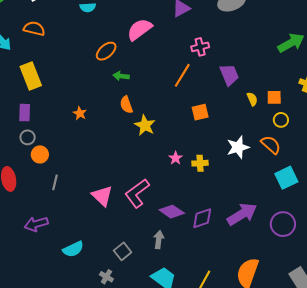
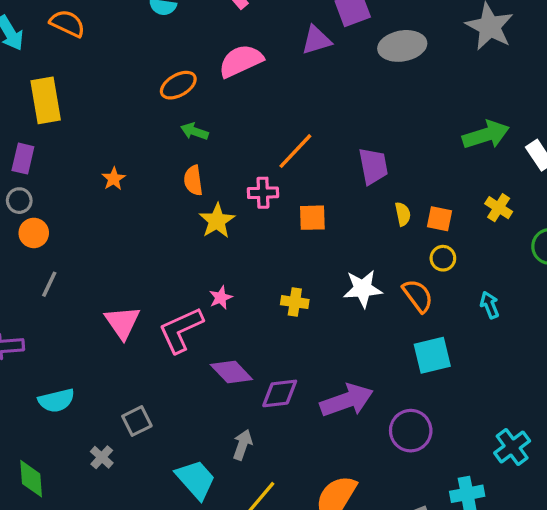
pink cross: (200, 47) -> (263, 193), moved
pink star: (176, 158) -> (221, 298), moved
gray arrow: (159, 240) -> (243, 445), moved

